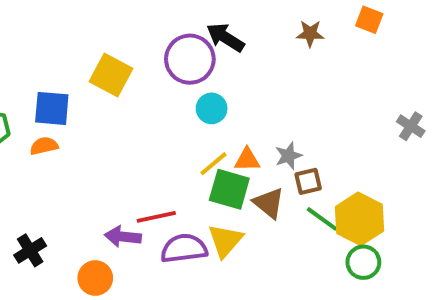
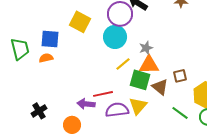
cyan circle: (212, 108) -> (115, 37), moved, size x1.5
gray star: (288, 156) -> (146, 48), moved
orange triangle: (247, 160) -> (149, 65), size x1.5
yellow line: (214, 164) -> (123, 64), moved
green line: (322, 219) -> (180, 113), moved

